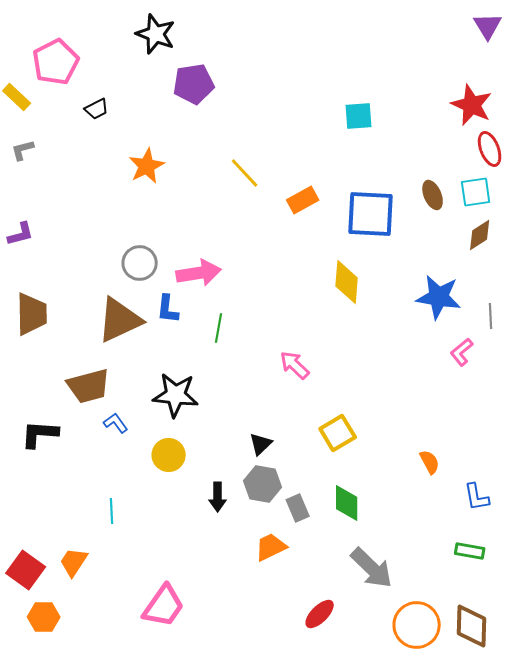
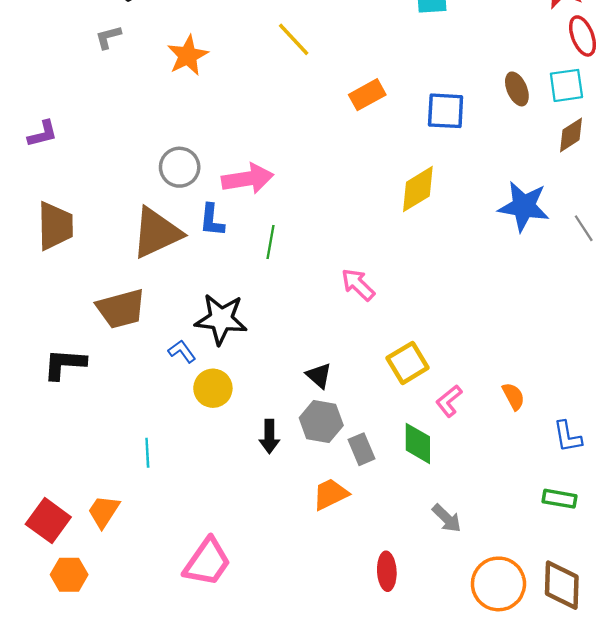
gray L-shape: (23, 150) -> (108, 37), moved
yellow line: (245, 173) -> (294, 39), moved
blue square: (371, 214) -> (446, 111), size x0.7
yellow diamond: (347, 282) -> (418, 189), turned 54
gray line: (491, 316) -> (584, 228), turned -30
pink L-shape: (462, 352) -> (449, 401), moved
blue L-shape: (116, 423) -> (182, 351), moved
black triangle: (261, 444) -> (319, 376), turned -35
gray arrow: (372, 568) -> (447, 518), size x0.6
red ellipse: (320, 614) -> (387, 571), turned -48

